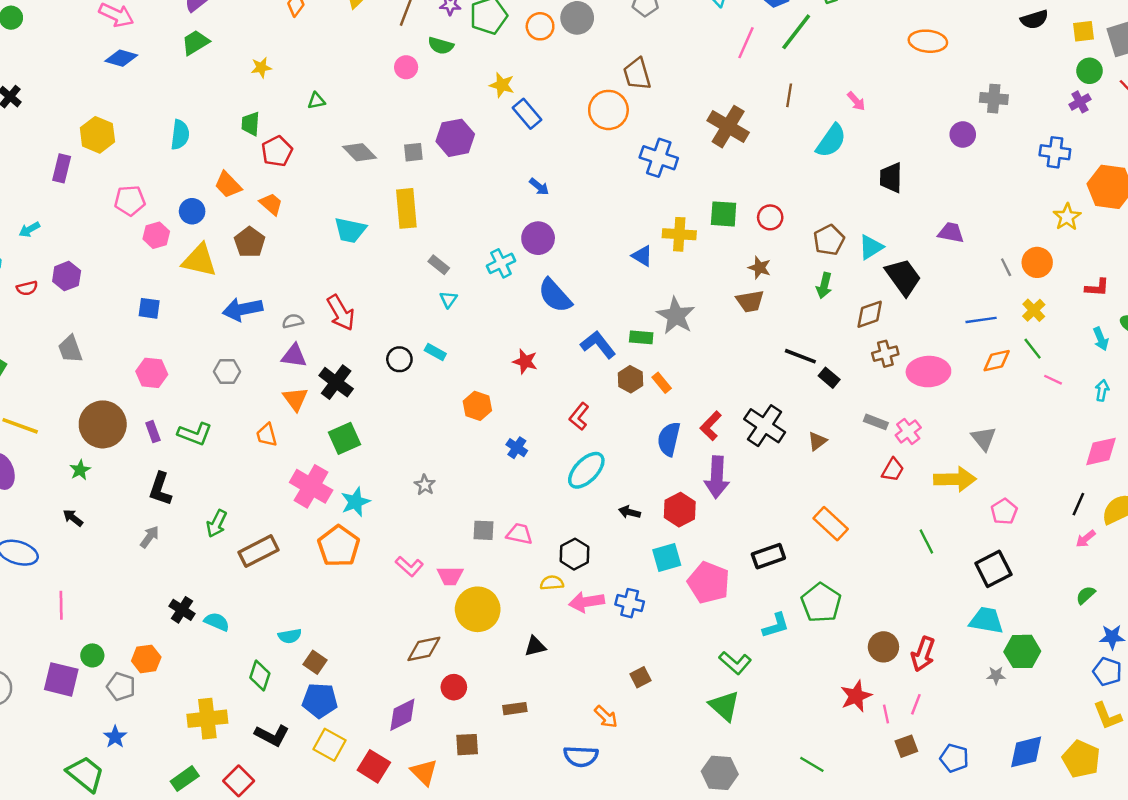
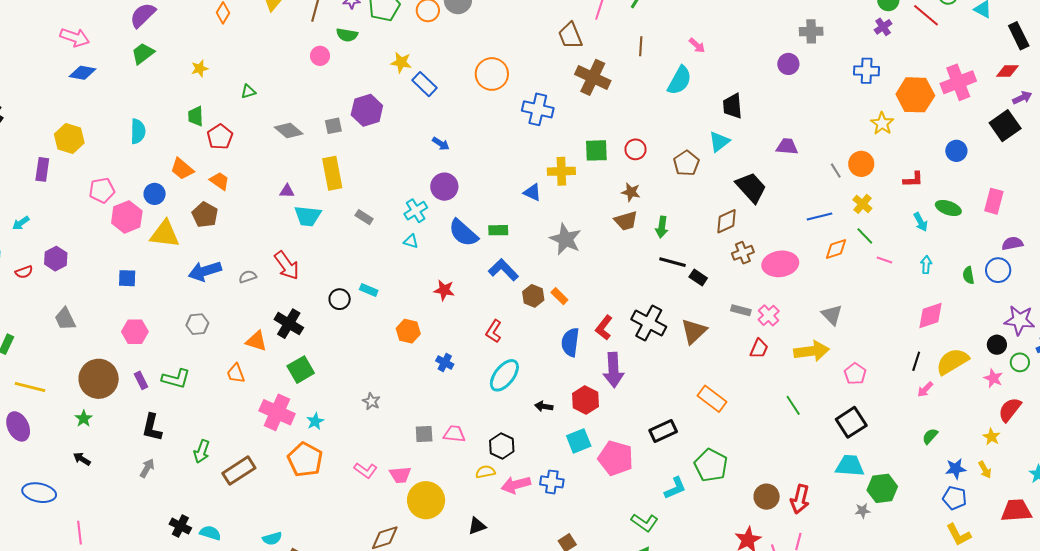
brown trapezoid: (637, 74) -> (570, 36), moved
cyan trapezoid: (350, 230) -> (308, 216), moved
pink hexagon: (156, 235) -> (127, 217), size x1.4
cyan triangle: (871, 247) -> (719, 142), moved
green arrow: (824, 286) -> (662, 227), moved
cyan triangle: (448, 299) -> (411, 241), moved, turned -42
green rectangle: (641, 337) -> (498, 230), moved
purple triangle: (294, 356) -> (287, 191), moved, size x0.7
orange triangle: (295, 399) -> (256, 341), turned -30
brown triangle: (817, 441) -> (694, 331), size x1.6
cyan star: (355, 502) -> (315, 421), size x0.7

